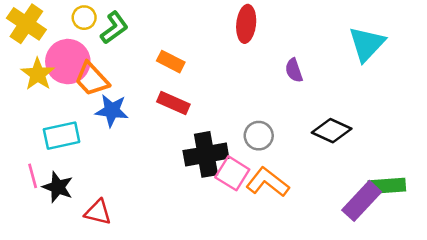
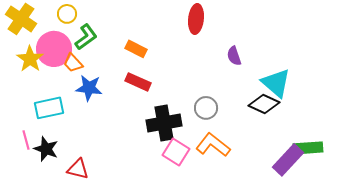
green L-shape: (114, 28) -> (86, 37), moved
cyan triangle: (367, 44) -> (276, 83), moved, turned -32
orange trapezoid: (92, 79) -> (73, 63), size x0.7
pink square: (232, 173) -> (176, 152), moved

